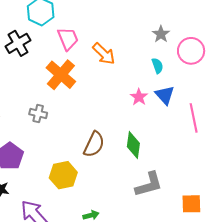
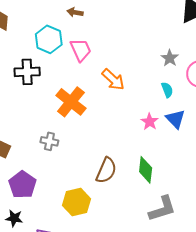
pink trapezoid: (68, 39) -> (81, 50), moved
black cross: (18, 43) -> (27, 72), turned 30

